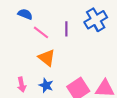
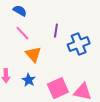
blue cross: (96, 20) -> (79, 44), moved
pink line: (41, 32) -> (22, 33), moved

